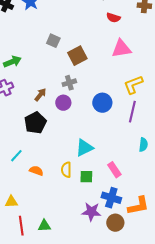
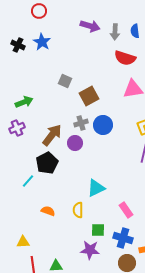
red semicircle: (113, 18) -> (125, 58), size x1.5
brown arrow: (40, 95) -> (52, 135), size x1.6
blue circle: (102, 103) -> (103, 125), moved
cyan line: (16, 156) -> (28, 181), moved
green square: (86, 177) -> (98, 230), moved
purple star: (91, 212) -> (90, 250), moved

